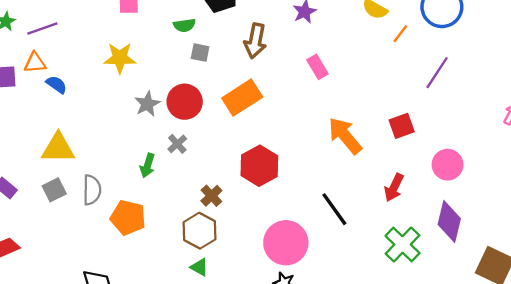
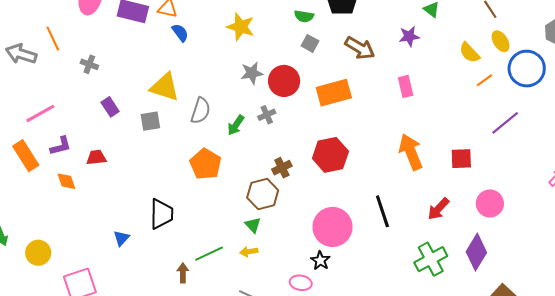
brown arrow: (255, 41) -> (360, 48), turned -88
gray semicircle: (92, 190) -> (201, 111), moved

